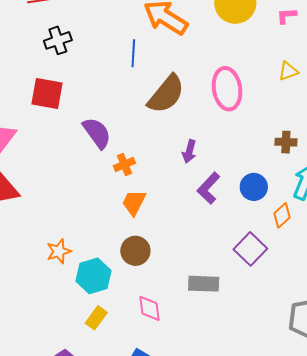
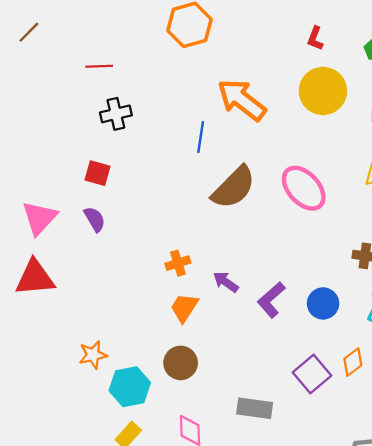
pink ellipse: (227, 89) -> (304, 188), turned -39
red square: (47, 93) -> (97, 173), size x0.7
purple semicircle: (97, 133) -> (95, 219), moved, size x0.7
purple arrow: (189, 151) -> (226, 282), moved, turned 105
orange diamond: (282, 215) -> (353, 362), moved

